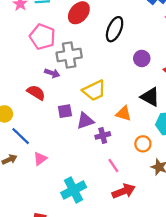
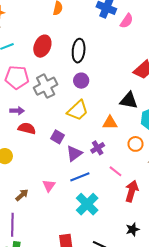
purple circle: (142, 58) -> (81, 81), moved
purple arrow: (52, 73) -> (17, 111), moved
purple square: (65, 111) -> (57, 137), turned -32
purple triangle: (85, 121) -> (74, 153), moved
blue line: (21, 136) -> (80, 177), moved, turned -48
red arrow: (124, 191) -> (132, 191), turned -35

